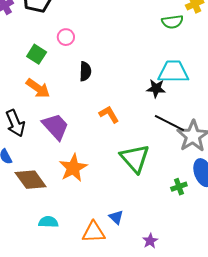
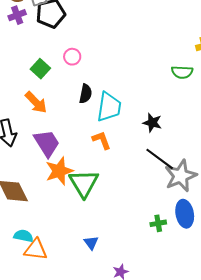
green semicircle: (172, 22) -> (182, 72), moved
cyan trapezoid: (173, 72) -> (109, 107), moved, turned 88
green triangle: (135, 158) -> (84, 183), moved
orange star: (73, 168) -> (59, 171), moved
orange triangle: (94, 232) -> (36, 250), moved

